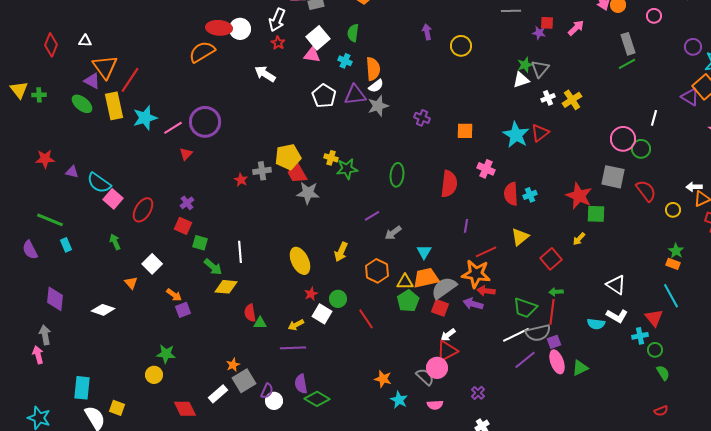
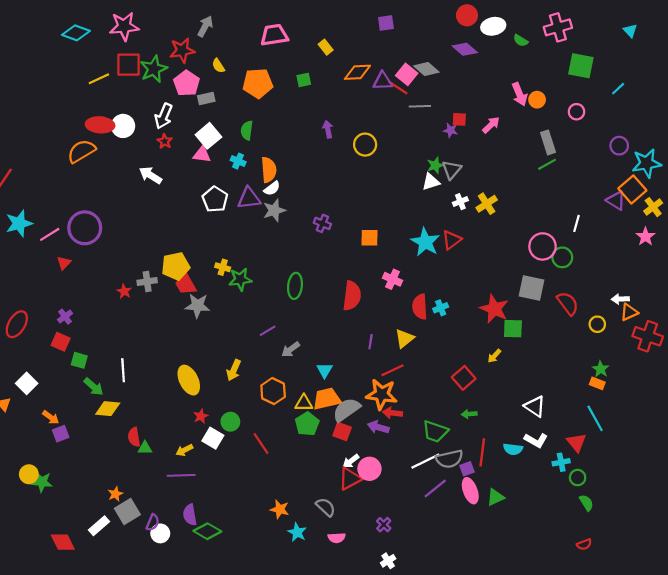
yellow triangle: (520, 237) -> (405, 338), moved
red line: (552, 312) -> (482, 452), moved
pink circle: (437, 368) -> (369, 469), moved
yellow circle: (154, 375) -> (29, 474), moved

